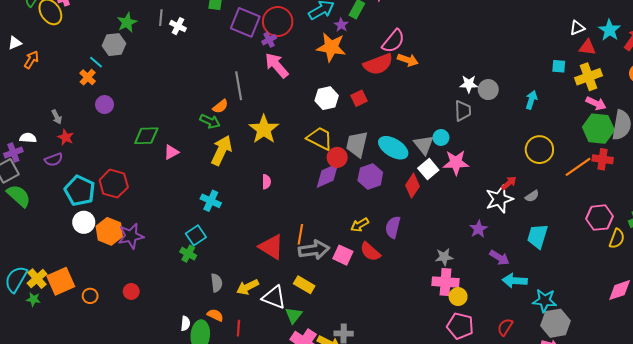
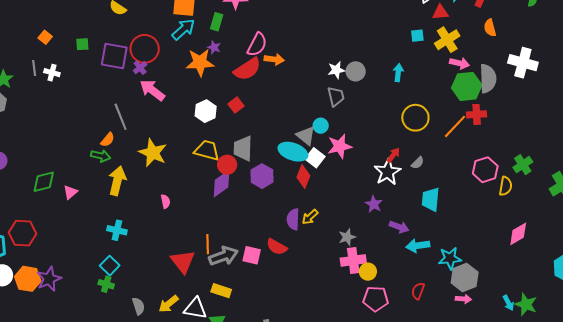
purple star: (341, 25) -> (214, 47), moved
cyan ellipse: (393, 148) -> (293, 152), moved
yellow arrow: (360, 225) -> (310, 217), moved
red triangle: (271, 247) -> (183, 262), turned 32

